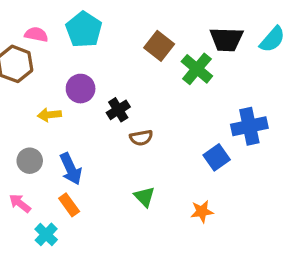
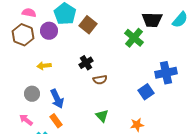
pink semicircle: (36, 34) -> (29, 13), moved
brown square: (159, 46) -> (88, 25), moved
purple circle: (81, 89) -> (49, 31), moved

